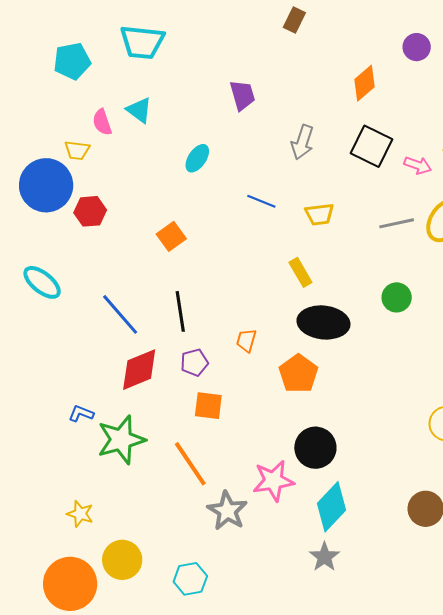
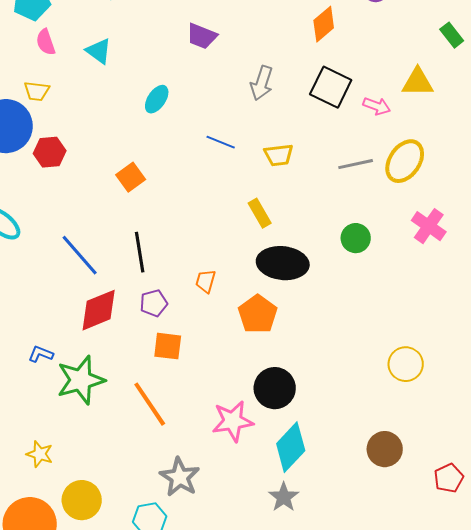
purple trapezoid: (242, 95) -> (202, 36), turned 128
pink semicircle: (102, 122) -> (46, 42), moved
gray star: (227, 511) -> (180, 477), moved

